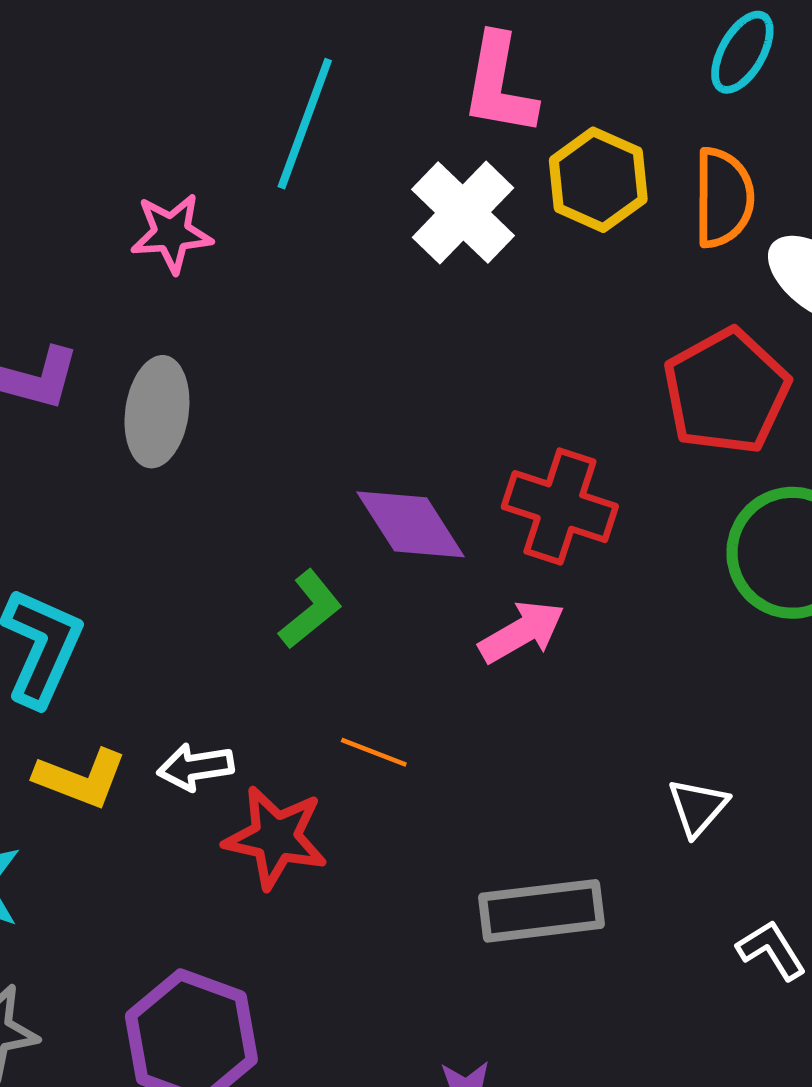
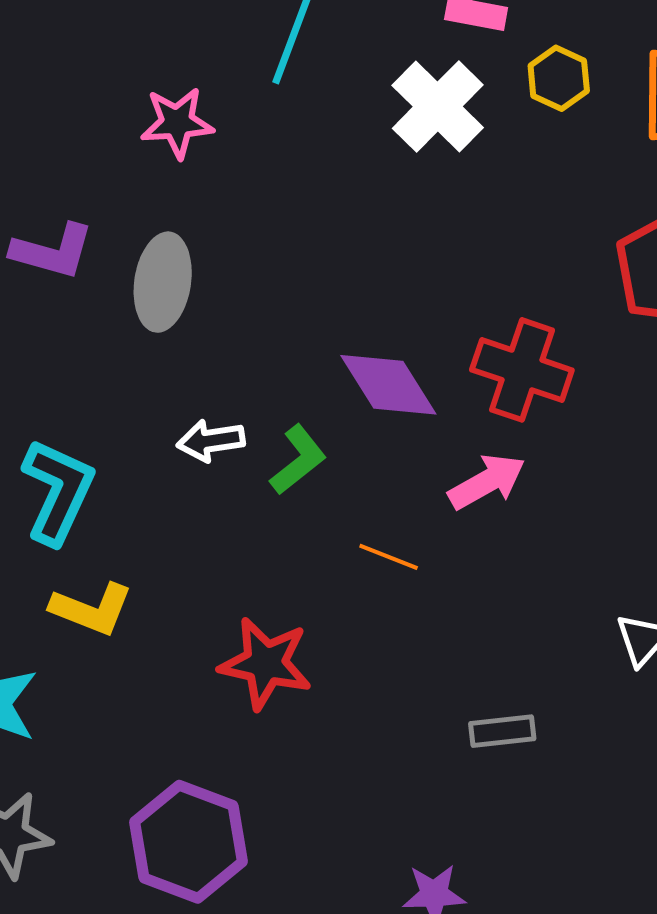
yellow hexagon: (598, 180) -> (559, 78), size x0.7
orange line: (374, 752) -> (389, 557), moved
white arrow: (196, 767) -> (211, 441), moved
gray rectangle: (541, 911) -> (502, 731), size x0.6

